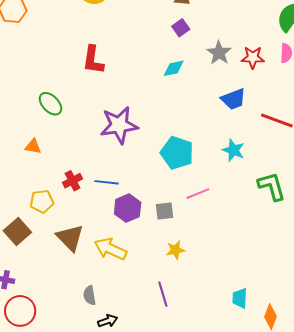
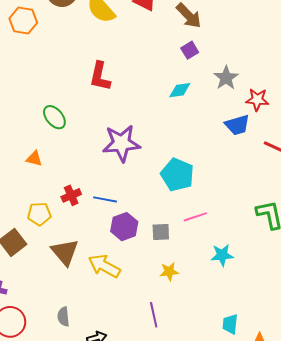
red star: (253, 57) -> (257, 100), moved
cyan star: (233, 150) -> (222, 255), moved, turned -30
gray semicircle: (90, 295) -> (63, 317), moved

